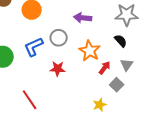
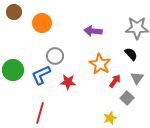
gray circle: (59, 38) -> (55, 56), moved
blue L-shape: (34, 47) -> (41, 75), moved
red line: (30, 100) -> (40, 113), turned 50

